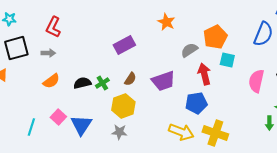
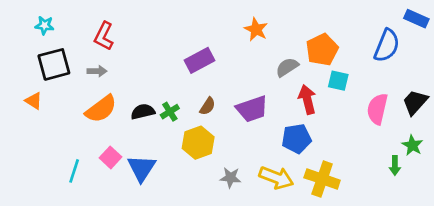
orange semicircle: (51, 81) -> (101, 109), size x1.4
gray star: (119, 132) -> (230, 178), moved

